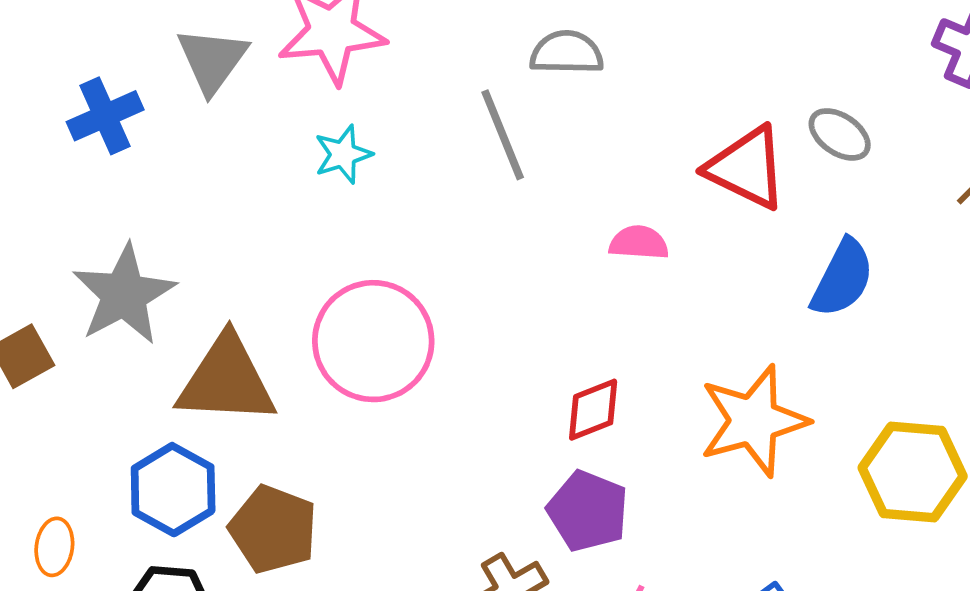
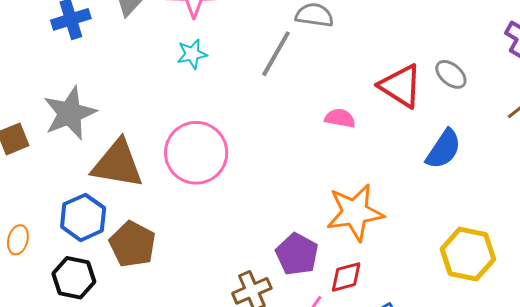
gray line: (503, 135) -> (276, 54), turned 45
red diamond: (593, 410) -> (346, 277), moved
orange star: (754, 421) -> (355, 212), moved

